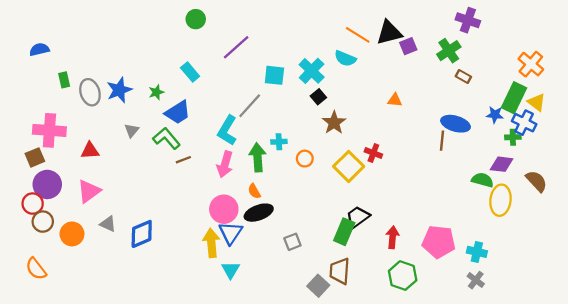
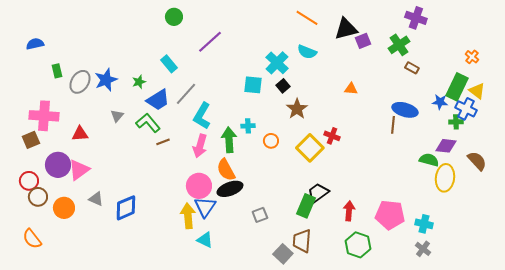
orange line: (358, 35) -> (307, 18), moved
orange cross: (531, 64) -> (472, 57), size x0.6
cyan square: (274, 75) -> (253, 85), moved
gray ellipse: (90, 92) -> (80, 82), turned 50
gray line: (250, 106) -> (186, 94), moved
purple circle: (47, 184) -> (58, 165), moved
orange semicircle: (254, 191) -> (226, 170), size x1.6
cyan triangle: (231, 270) -> (205, 240), turned -36

